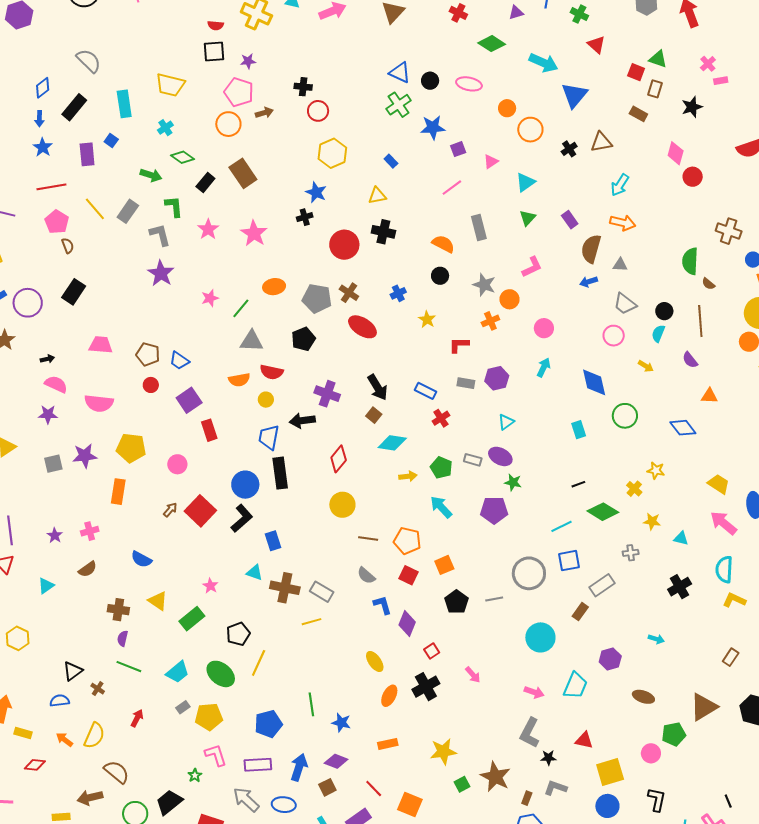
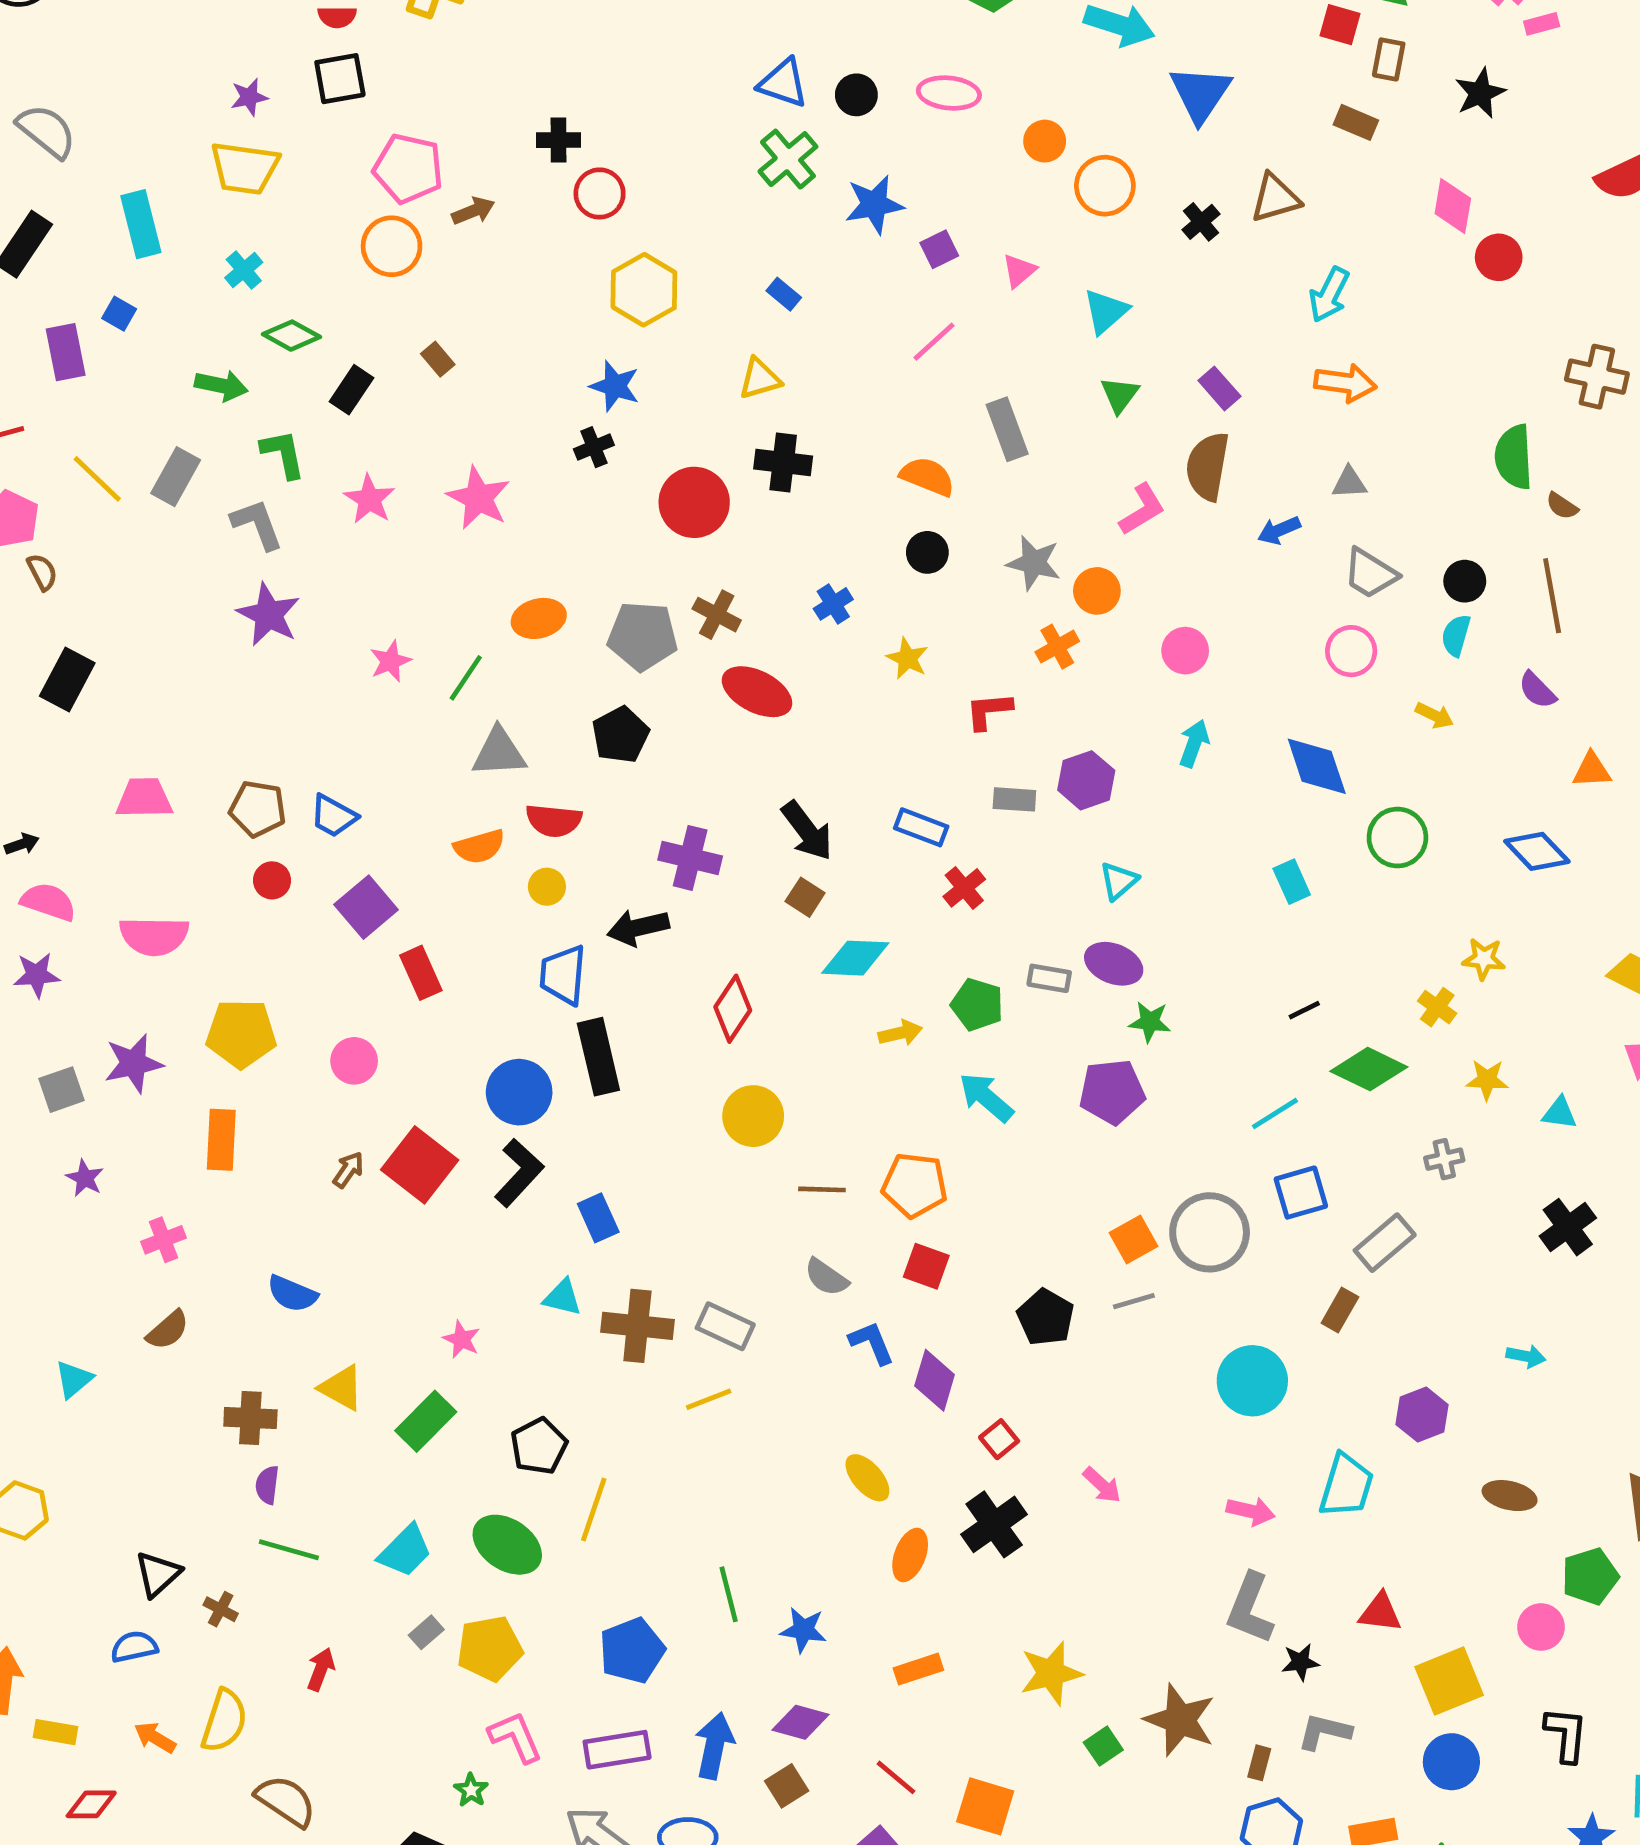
purple star: (248, 61) -> (249, 97), moved
brown rectangle: (243, 173) -> (438, 359), size x0.5
brown semicircle: (591, 249) -> (1208, 466), moved
purple star: (55, 535) -> (85, 1178), moved
orange square: (444, 565) -> (1133, 1239), moved

